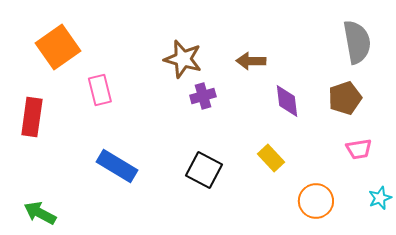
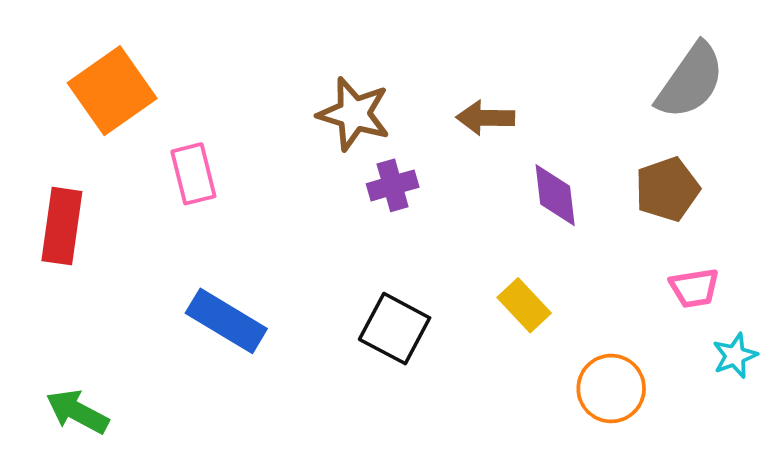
gray semicircle: (357, 42) -> (690, 81), turned 45
cyan star: (380, 198) -> (735, 356), moved

